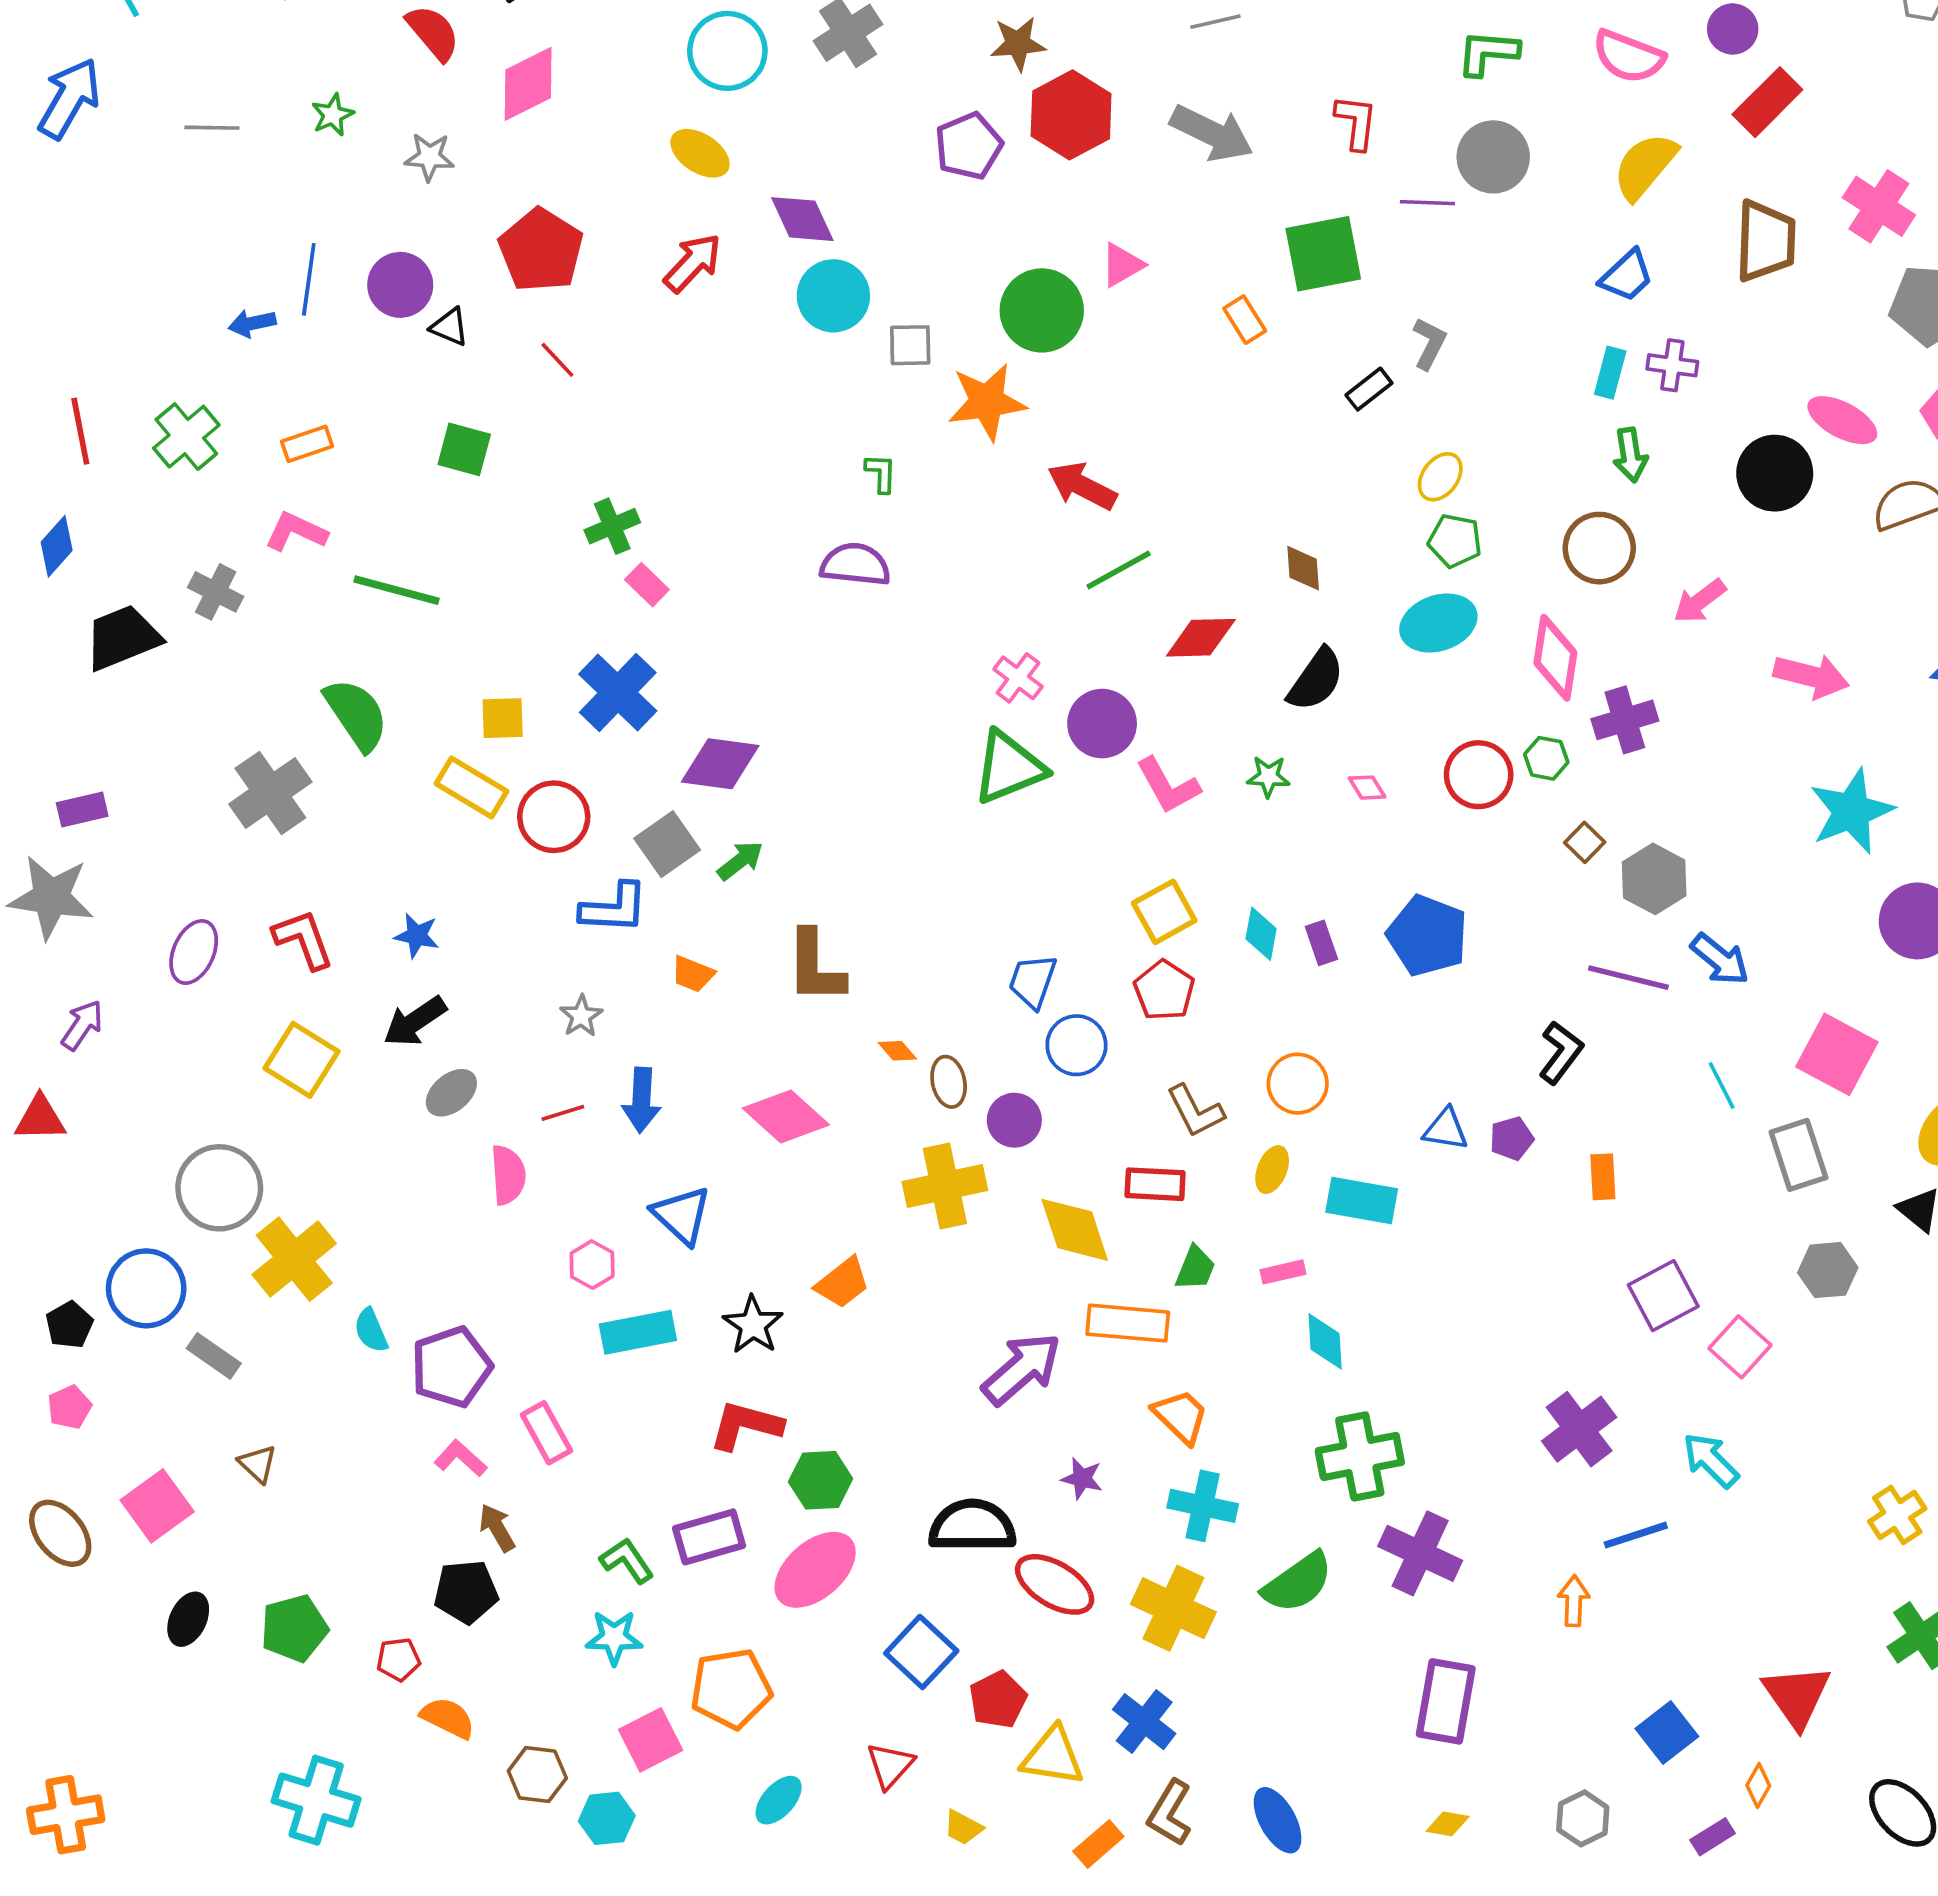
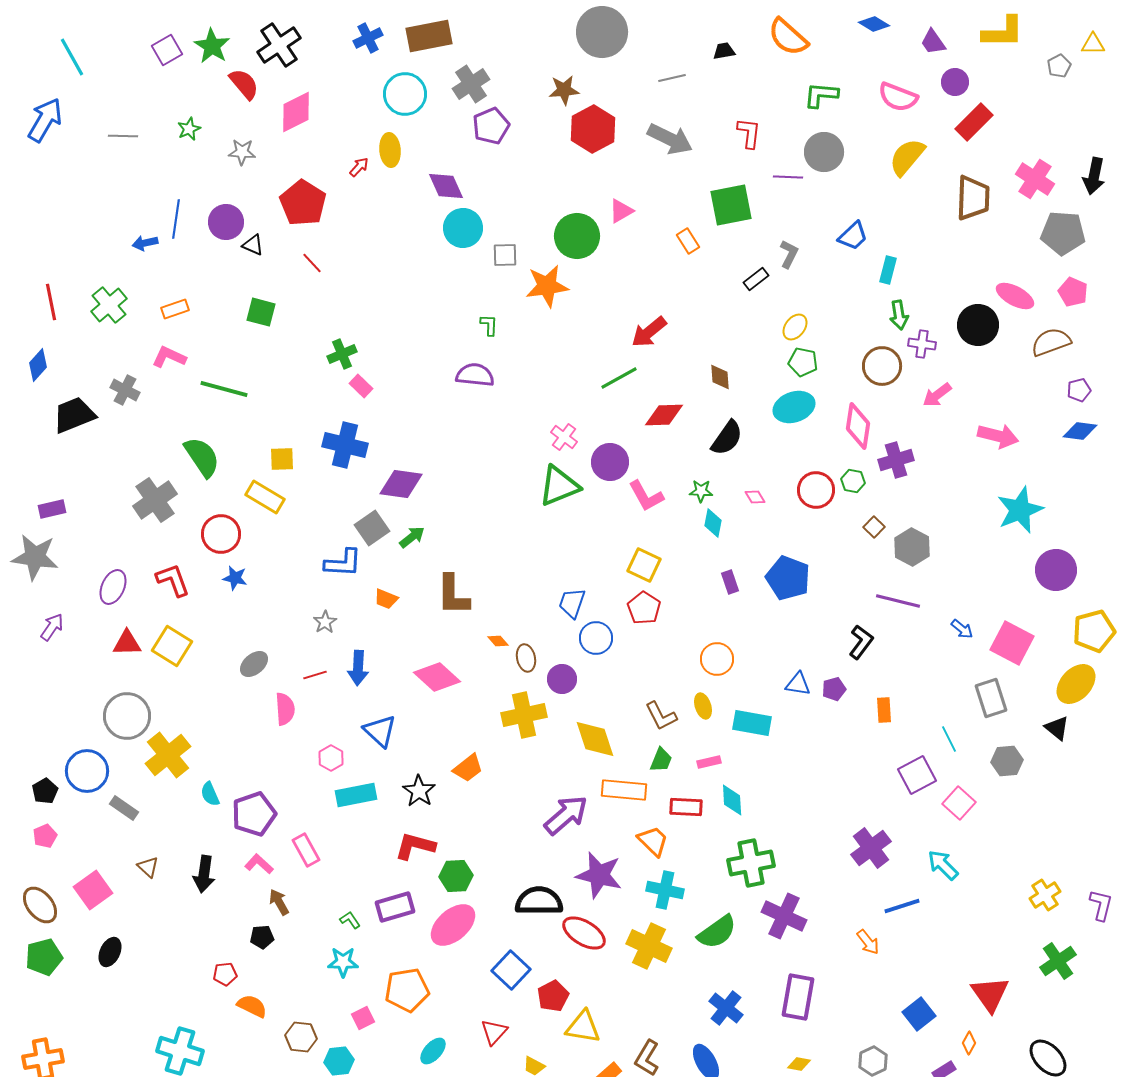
purple pentagon: (969, 146) -> (491, 126), moved
yellow ellipse: (700, 153) -> (390, 150), turned 52
red arrow: (693, 263) -> (359, 167), moved, size x0.6
blue trapezoid: (1627, 276) -> (853, 236), moved
purple cross: (1672, 365) -> (922, 344), moved
red arrow: (1082, 486) -> (649, 332), moved, turned -66
blue cross: (618, 692) -> (345, 445), turned -30
red circle: (554, 817) -> (221, 534), moved
yellow square: (1164, 912) -> (644, 565), turned -36
cyan diamond: (1261, 934) -> (713, 523), moved
blue arrow: (1720, 959) -> (962, 629), moved, size x0.7
black arrow: (415, 1021) -> (204, 874), moved, turned -48
cyan line: (1722, 1085) -> (949, 739), moved
brown L-shape: (1195, 1111) -> (661, 716), moved
red triangle: (40, 1118) -> (127, 643), moved
yellow ellipse: (1272, 1170) -> (703, 706), turned -40
red rectangle: (1155, 1184) -> (686, 807), moved
purple star: (1082, 1478) -> (599, 875), size x2.0
green L-shape: (627, 1561) -> (350, 920), size x0.7
black pentagon: (466, 1592) -> (262, 937), size x0.7
orange arrow: (1574, 1601) -> (868, 942), turned 140
green pentagon: (294, 1628) -> (44, 957), moved
blue cross: (1144, 1722) -> (726, 1008), moved
pink square: (651, 1740) -> (363, 1018), size x0.7

